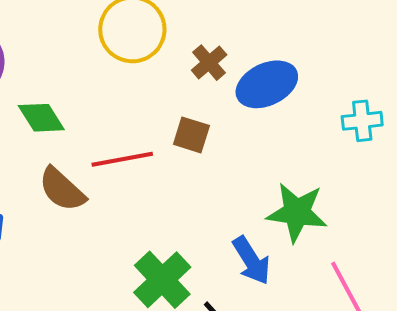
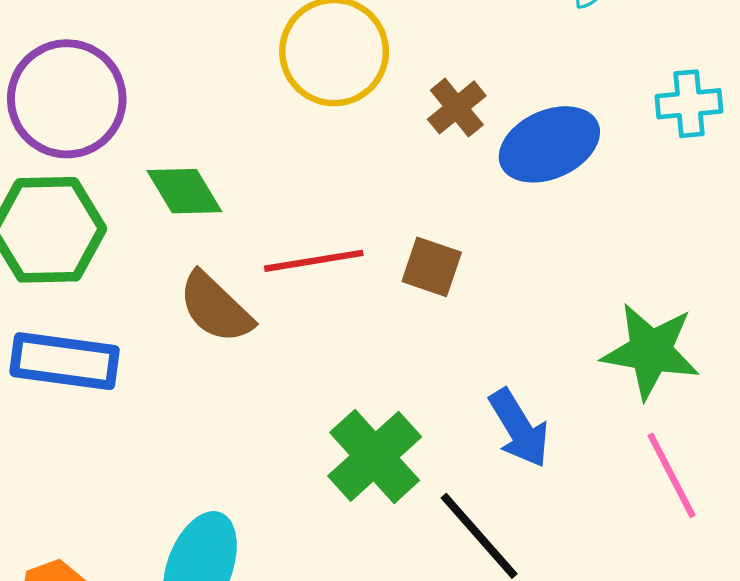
cyan cross: (362, 121) -> (689, 104), moved
brown square: (191, 135) -> (432, 267), moved
green star: (297, 212) -> (651, 351), moved

